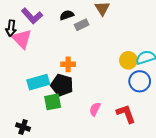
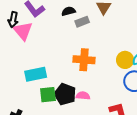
orange cross: (68, 64) -> (84, 60), moved, size x1.5
black pentagon: (62, 85) -> (65, 94), moved
pink semicircle: (95, 109) -> (83, 96), moved, turned 64

